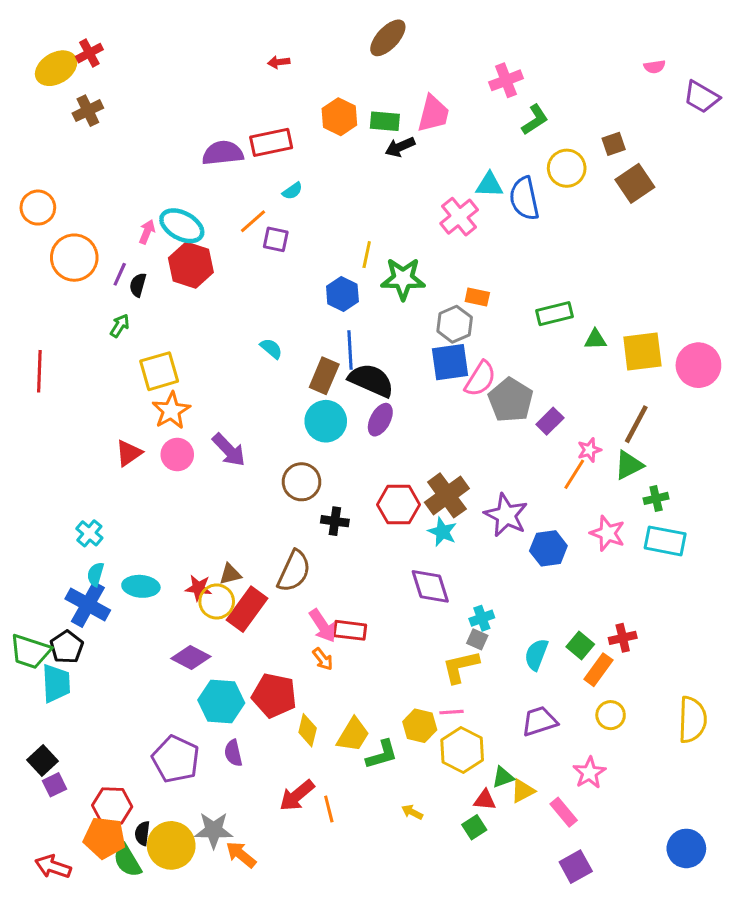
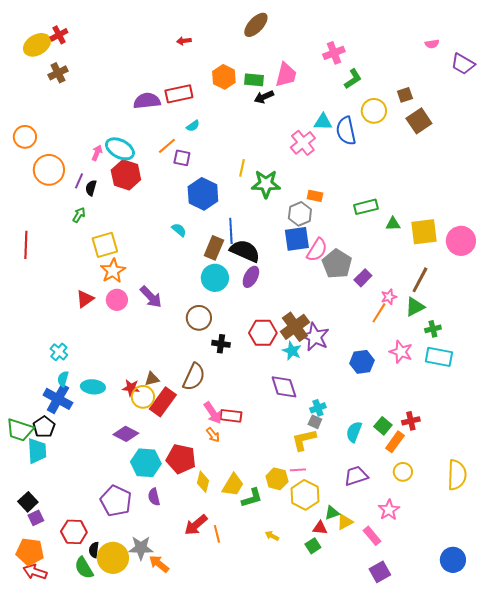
blue hexagon: (342, 294) -> (203, 194), moved, size x1.4
purple star: (506, 515) -> (315, 337), moved
orange pentagon: (105, 838) -> (30, 552), moved

